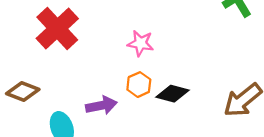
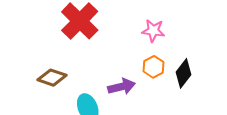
black diamond: (173, 94) -> (183, 73), turned -64

